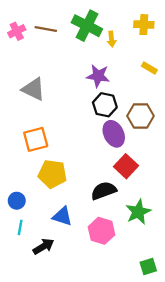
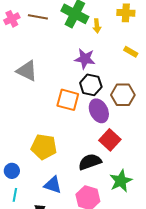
orange square: (36, 139) -> (68, 100), moved, turned 30

